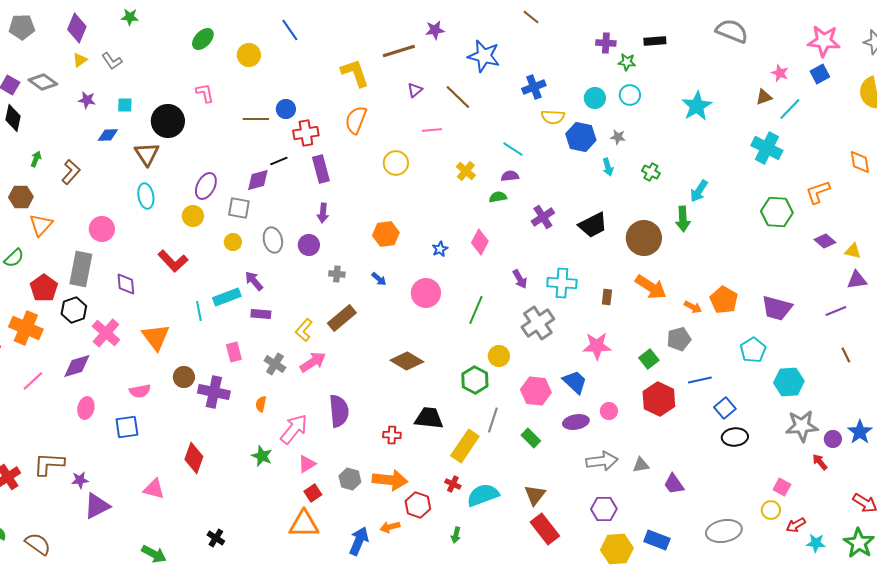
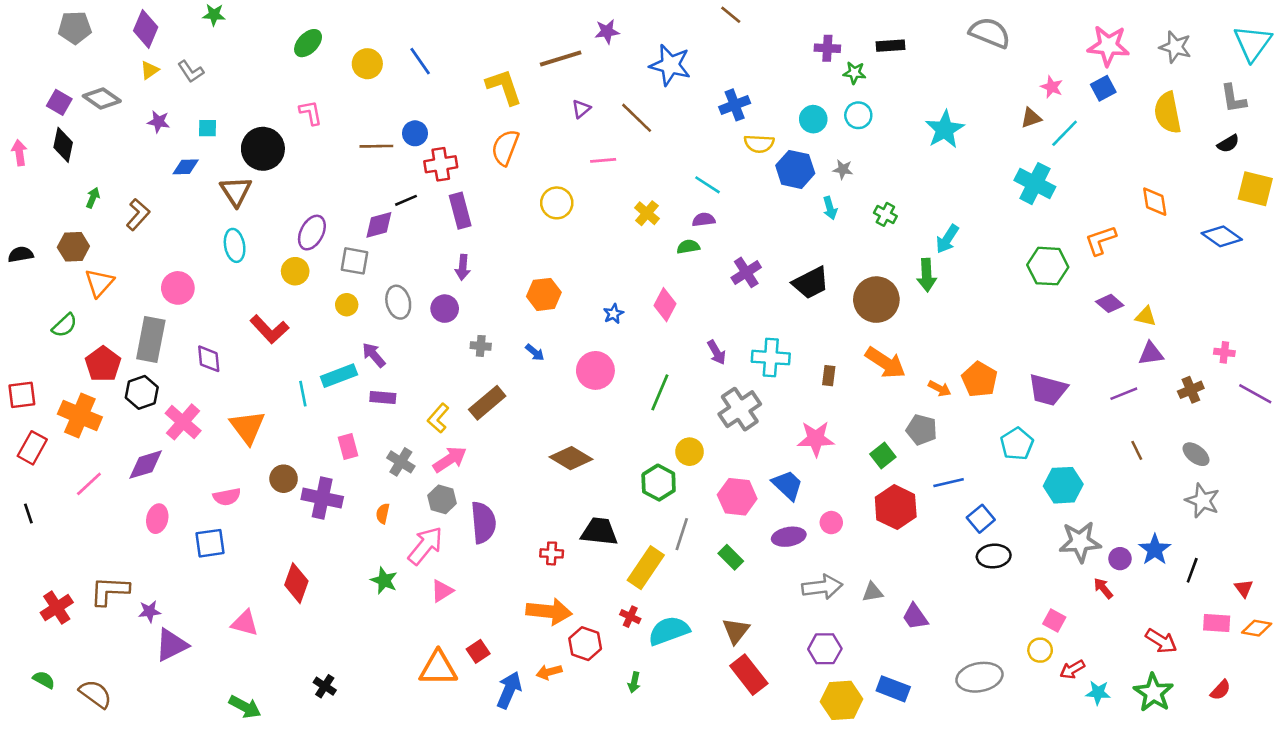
blue line: (290, 30) -> (420, 61), moved
gray pentagon: (679, 339) -> (921, 430), turned 30
gray hexagon: (350, 479) -> (442, 499), moved
red square: (313, 493) -> (478, 651), moved

